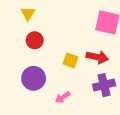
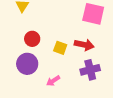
red circle: (35, 40) -> (32, 39), moved

